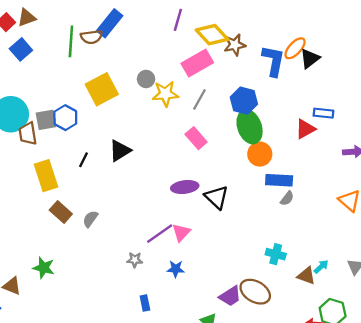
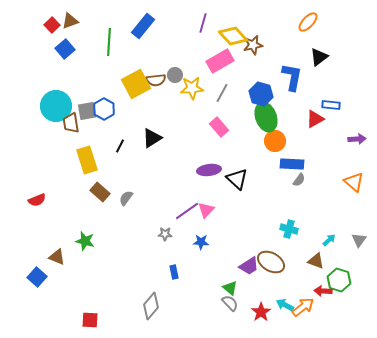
brown semicircle: (91, 37) -> (156, 80), moved
orange ellipse: (295, 48) -> (308, 22), moved
blue L-shape: (273, 61) -> (292, 77), moved
brown triangle: (306, 276) -> (316, 261), moved

